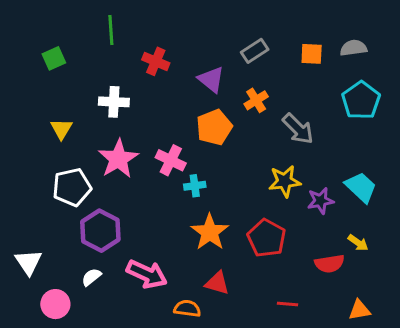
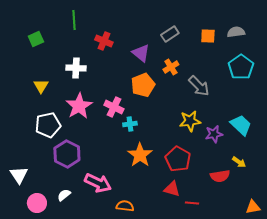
white semicircle: (91, 277) -> (64, 195), moved
red triangle: (217, 283) -> (172, 189), moved
orange triangle: (359, 310) -> (253, 207), moved

